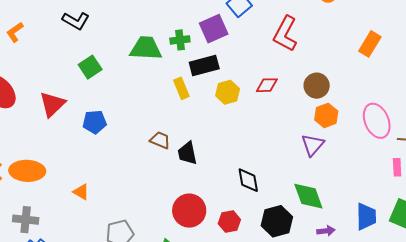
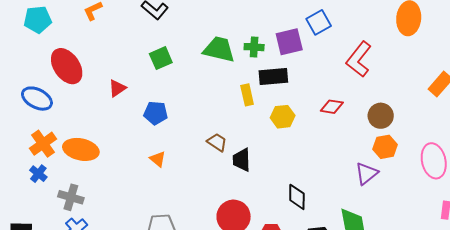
yellow hexagon: (228, 92) -> (283, 117), moved
red triangle: (52, 104) -> (117, 88), size x0.7
orange triangle: (81, 192) -> (158, 159), moved

